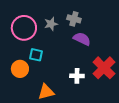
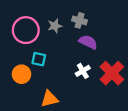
white cross: (77, 76) -> (83, 71), moved, turned -32

